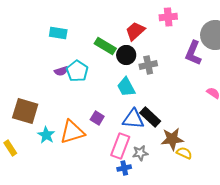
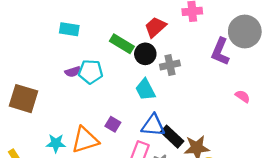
cyan pentagon: (77, 71) -> (91, 72), turned -30
brown square: (25, 111) -> (23, 99), moved
black rectangle: (150, 117) -> (172, 137), moved
cyan star: (46, 135) -> (56, 143), turned -30

